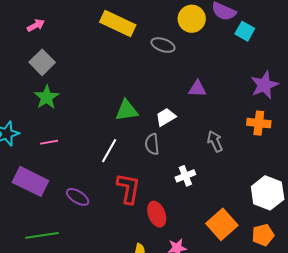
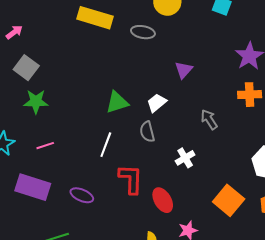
purple triangle: (197, 89) -> (184, 70), turned -42
green star: (47, 97) -> (36, 102), turned -30

